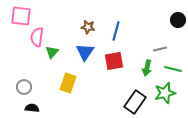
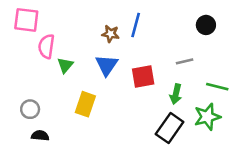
black circle: (178, 20) -> (206, 25), moved
blue line: (116, 31) -> (136, 25), moved
gray line: (160, 49) -> (185, 61), moved
green arrow: (147, 68) -> (176, 94), moved

